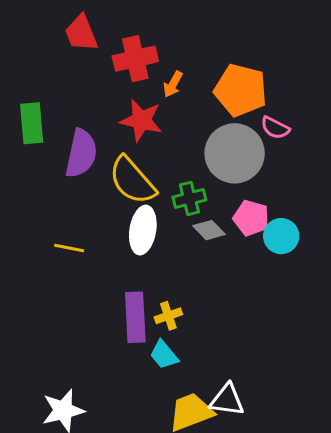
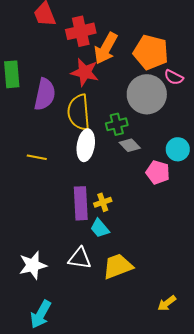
orange arrow: (173, 84) -> (106, 48), size x1.8
yellow semicircle: (132, 180) -> (79, 112), turned 36
pink pentagon: (251, 218) -> (158, 172), moved
white triangle: (227, 400) -> (80, 258), moved

